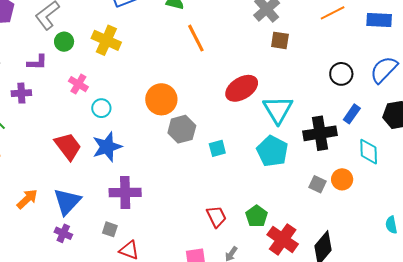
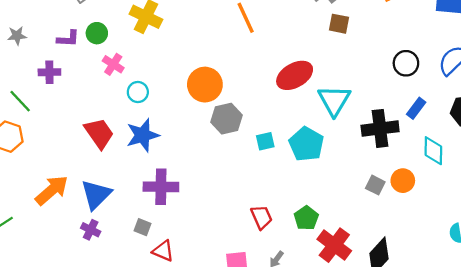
green circle: (64, 42) -> (97, 33), moved
cyan pentagon: (272, 151) -> (306, 144), moved
orange arrow: (27, 199) -> (52, 190), size x1.4

